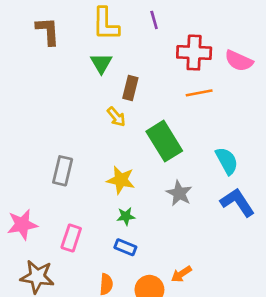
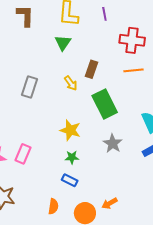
brown rectangle: (130, 88) -> (92, 69), moved
gray rectangle: (63, 171) -> (29, 87), moved
pink rectangle: (71, 238) -> (23, 154), moved

